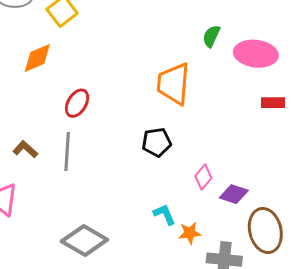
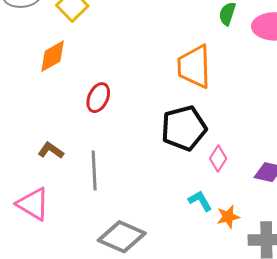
black pentagon: (157, 142) -> (184, 128), size x1.5
gray line: (67, 151) -> (94, 170), moved
pink diamond: (203, 177) -> (218, 158), moved

